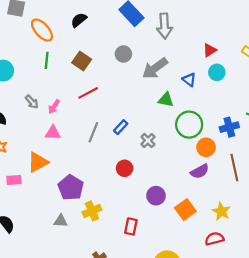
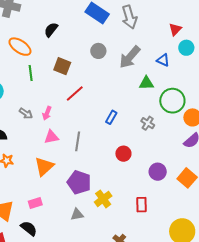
gray line: (93, 132) -> (78, 141), moved
gray cross: (148, 141) -> (148, 123), moved
pink rectangle: (14, 180) -> (35, 203), moved

